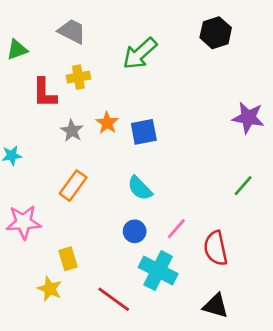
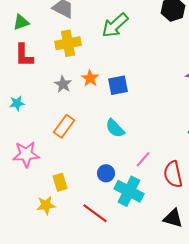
yellow cross: (78, 77) -> (68, 43), size x1.4
red L-shape: (44, 93) -> (24, 55), moved
blue circle: (135, 231) -> (106, 173), moved
yellow star: (50, 289) -> (46, 205), turned -30

